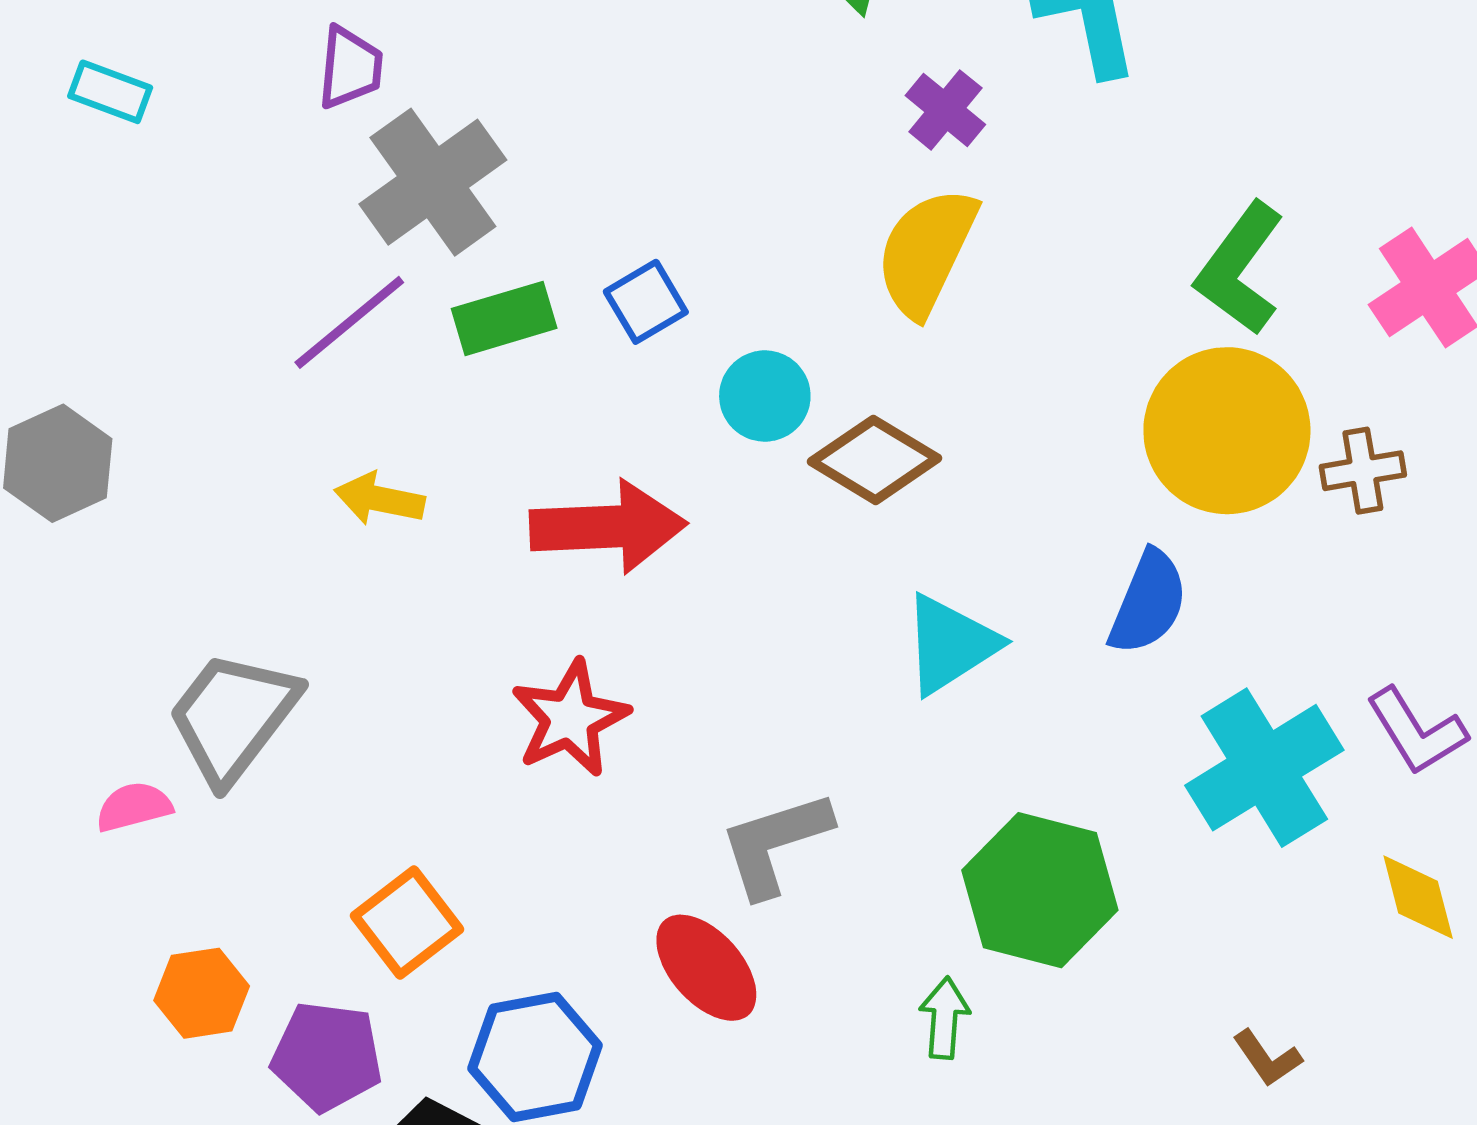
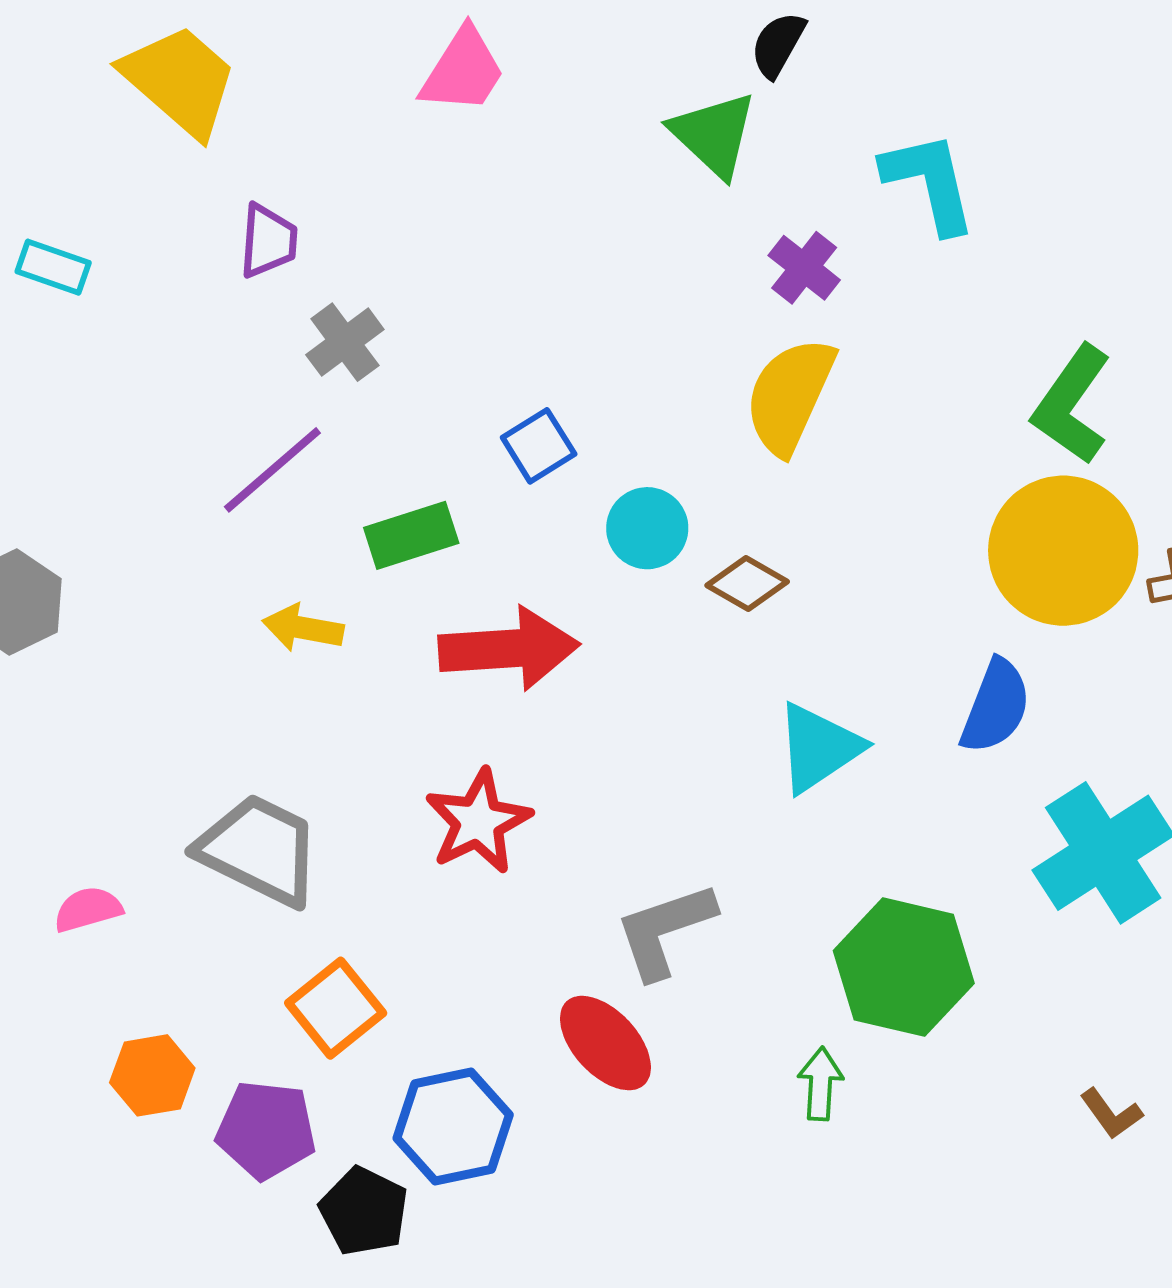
gray cross: (433, 182) -> (345, 342), size x0.6
green rectangle: (504, 318) -> (411, 535), moved
brown diamond: (875, 460) -> (747, 584), size x0.7
gray trapezoid: (233, 717) -> (259, 850), moved, turned 80

